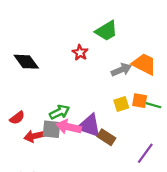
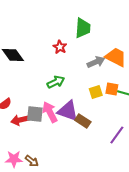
green trapezoid: (106, 31) -> (83, 28), turned -55
green arrow: (59, 112) -> (56, 82), moved
pink arrow: (69, 127) -> (50, 112), turned 50

